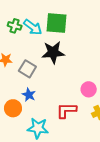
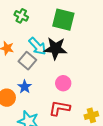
cyan arrow: (33, 27) -> (37, 46), moved
pink circle: (89, 89) -> (63, 83), moved

